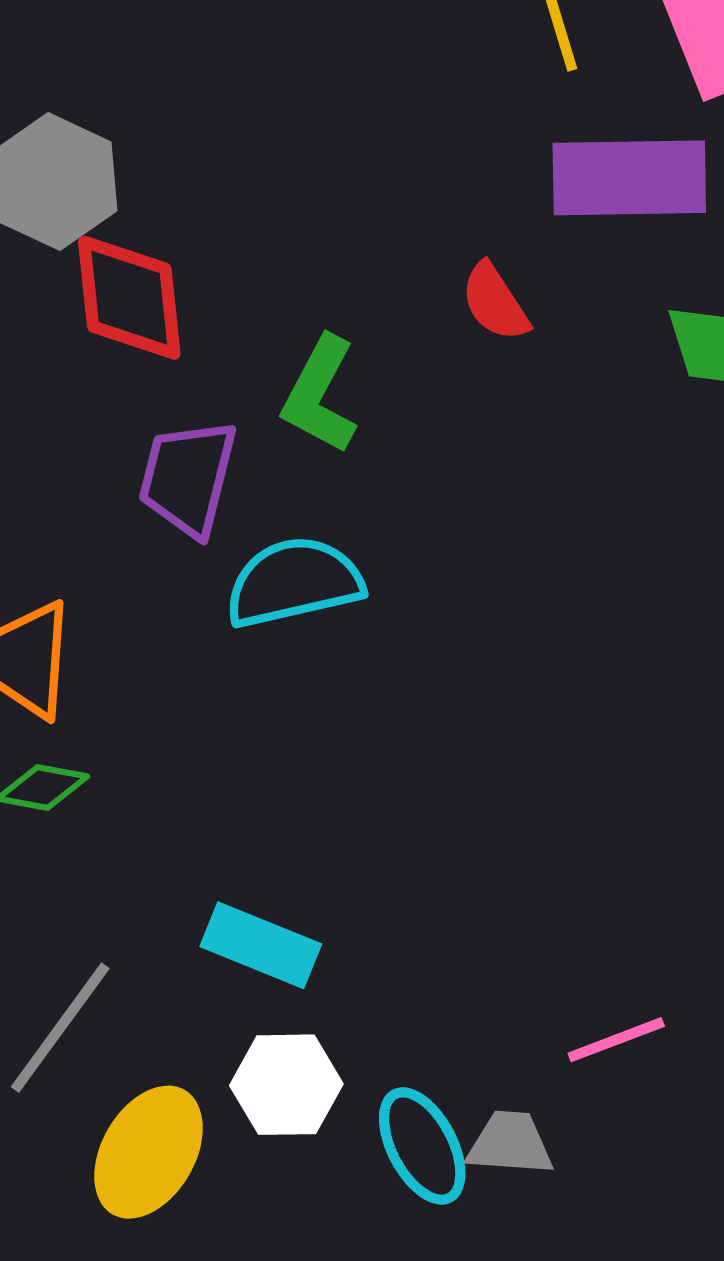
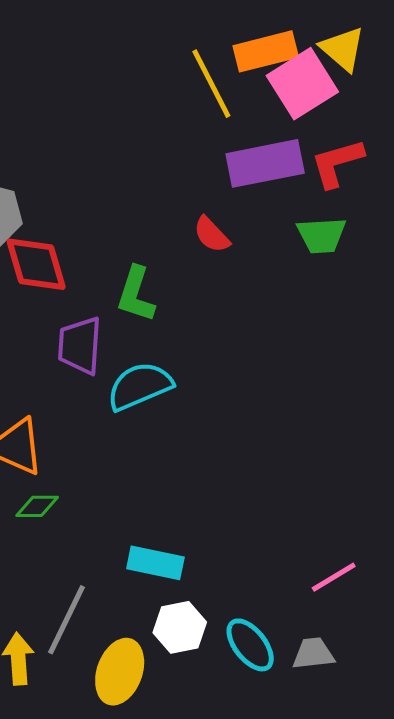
gray trapezoid: (510, 1143) -> (313, 654), moved

